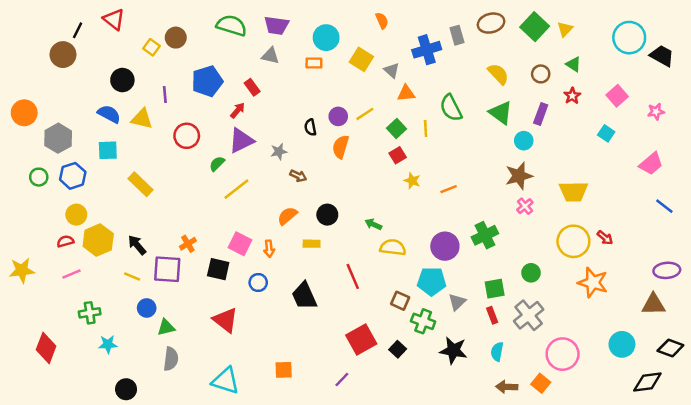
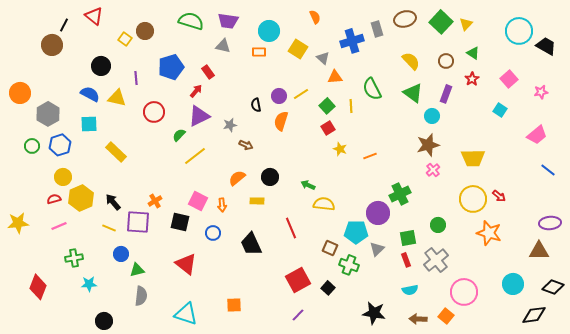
purple circle: (445, 246) -> (378, 213), moved
black star: (453, 350) -> (374, 313), moved
cyan semicircle: (497, 352) -> (410, 290), turned -112
purple line: (342, 380) -> (298, 315), moved

